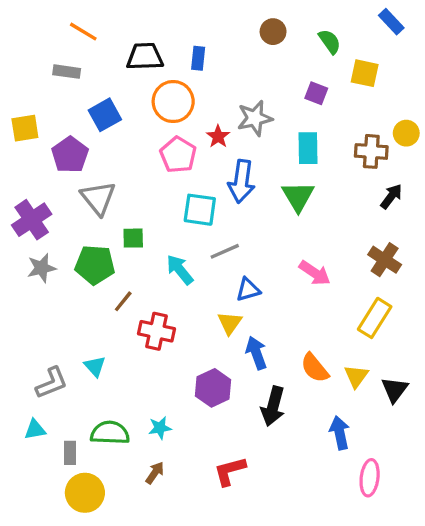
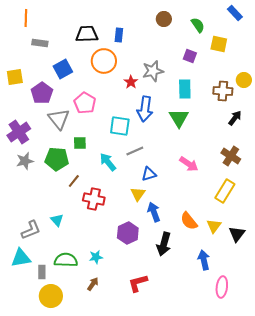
orange line: (83, 32) -> (26, 18), moved, turned 60
pink pentagon: (178, 155) -> (85, 103), moved
cyan triangle: (35, 429) -> (21, 258), size x1.5

